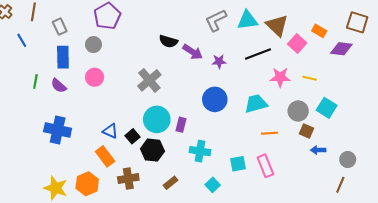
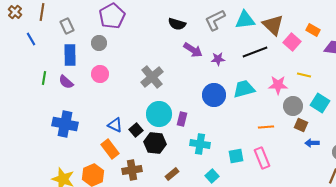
black semicircle: (168, 41) -> (177, 24), moved
pink star: (280, 77) -> (278, 85), moved
cyan trapezoid: (256, 104) -> (244, 89), moved

